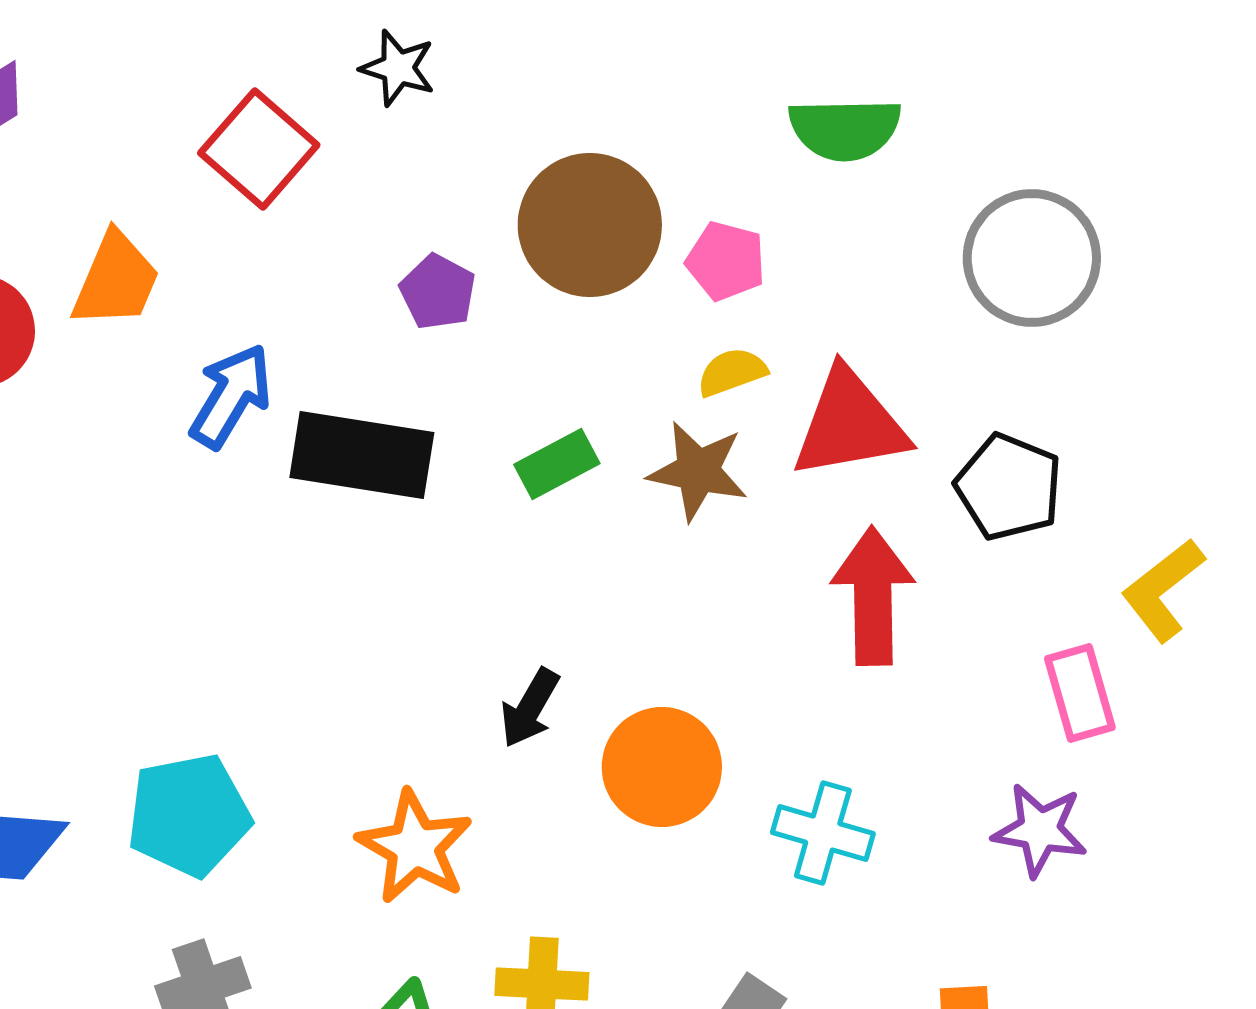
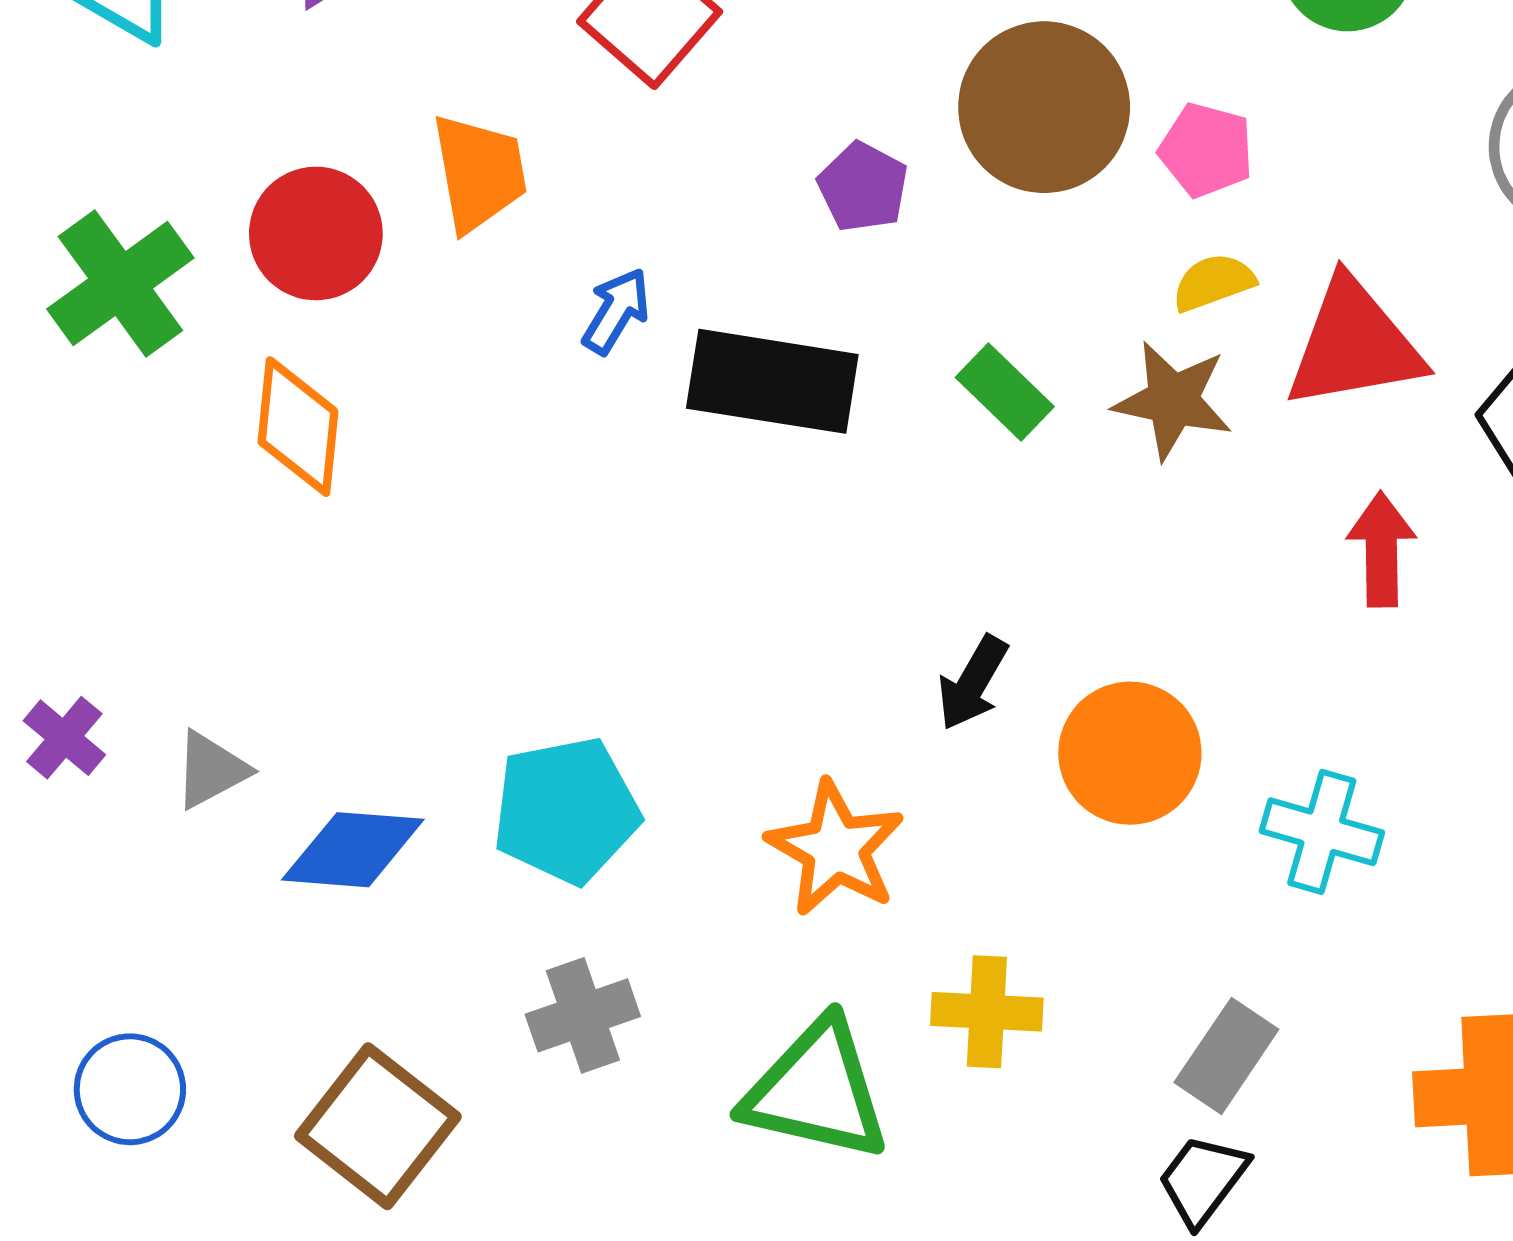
orange trapezoid: (116, 280) -> (479, 173), turned -33
blue arrow: (231, 396) -> (616, 311), size x0.7
green rectangle: (557, 464) -> (1005, 392), turned 72
red arrow: (873, 596) -> (1381, 549), size x0.7

